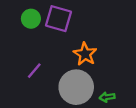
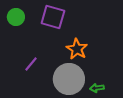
green circle: (31, 19) -> (16, 17), moved

